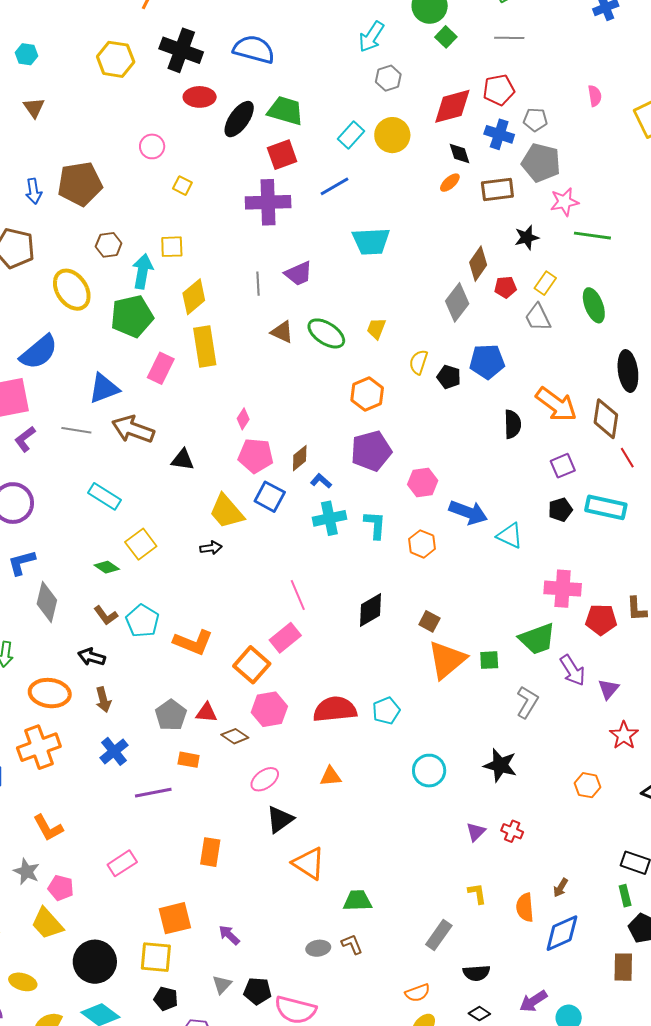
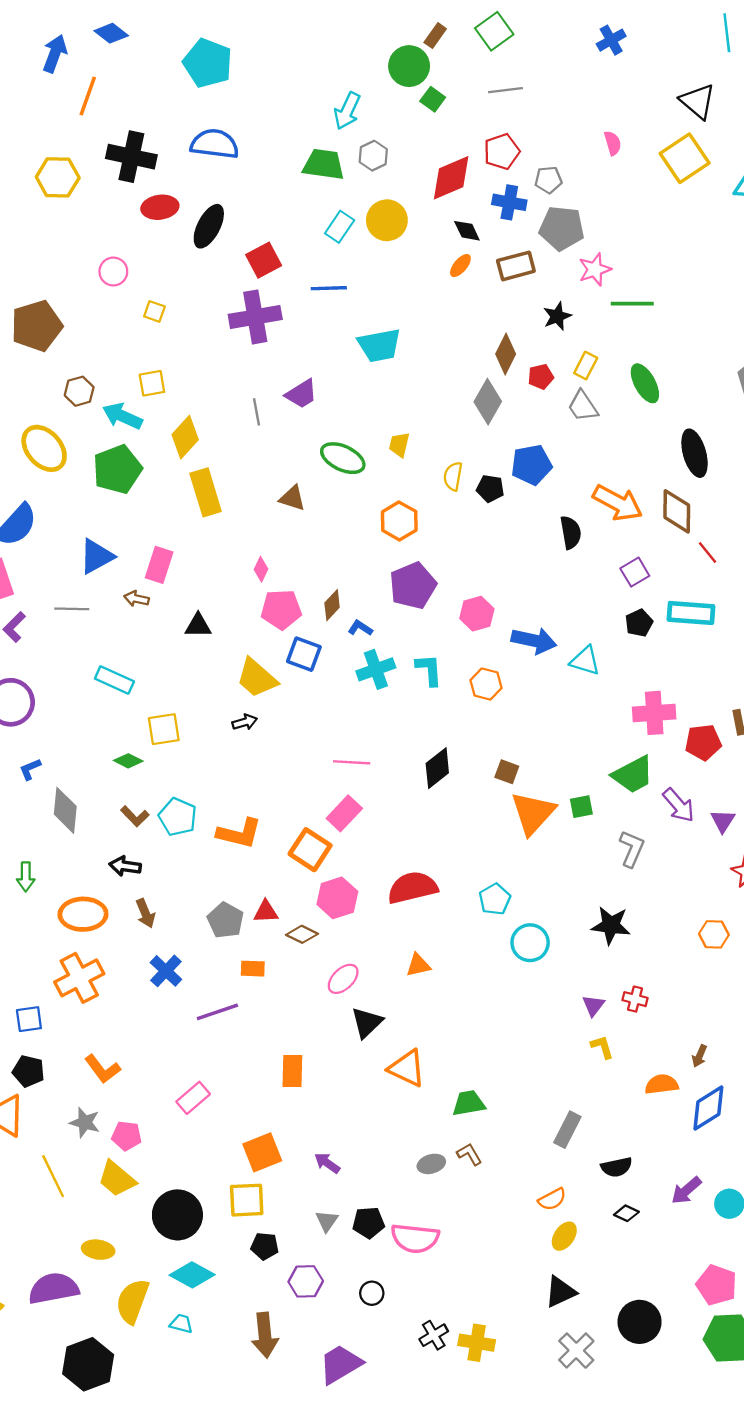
green trapezoid: (286, 111) -> (324, 164), moved
blue line: (335, 186) -> (329, 288), turned 36
cyan arrow: (143, 271) -> (122, 416), turned -68
brown triangle: (282, 332) -> (292, 498), moved
pink rectangle: (161, 368) -> (159, 565), moved
brown arrow: (133, 429) -> (136, 599), size x0.5
yellow square: (141, 544) -> (164, 729), turned 36
blue L-shape: (22, 563) -> (30, 769), size x0.7
pink line: (298, 595) -> (352, 762), turned -56
cyan pentagon: (386, 711) -> (495, 899), moved
yellow L-shape: (477, 893) -> (602, 1047), moved
orange semicircle: (525, 907) -> (662, 1084), turned 96

